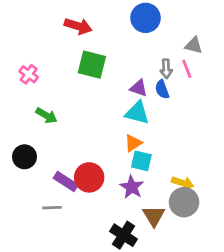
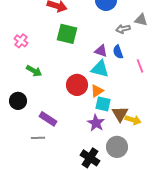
gray arrow: (166, 69) -> (123, 29), moved, turned 80
pink line: (187, 69) -> (140, 66), moved
red circle: (89, 177) -> (77, 85), moved
gray circle: (184, 202) -> (117, 147), moved
brown triangle: (154, 216) -> (120, 114), moved

